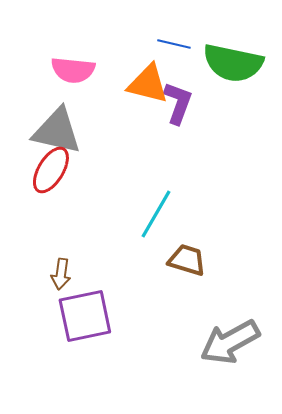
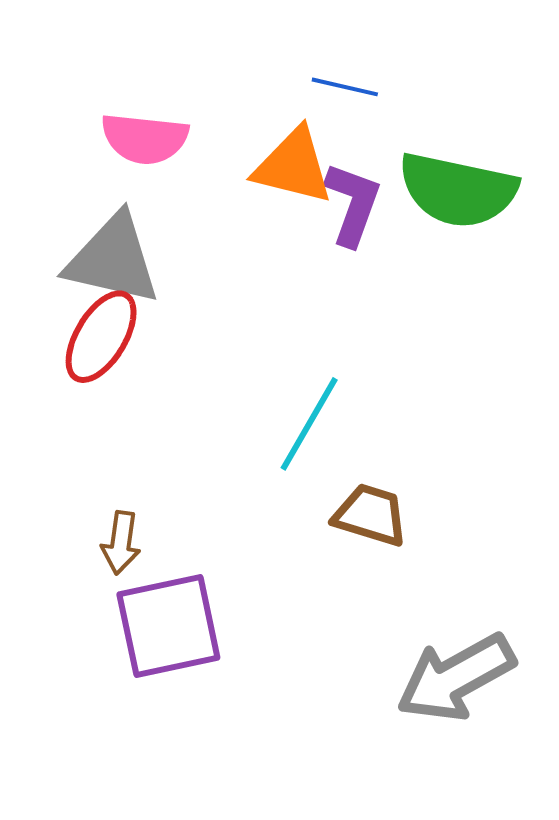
green semicircle: (233, 63) -> (458, 190), moved

